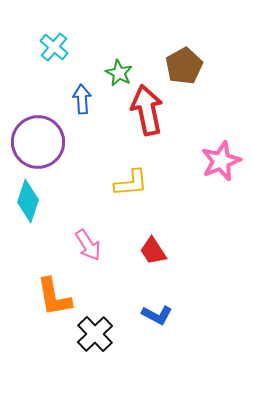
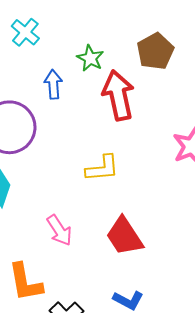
red trapezoid: (153, 251) -> (124, 236), size x1.4

